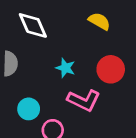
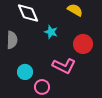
cyan star: (65, 68) -> (51, 32), moved

